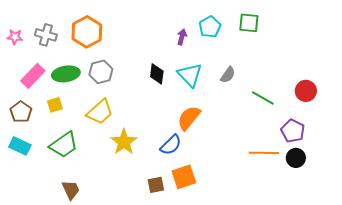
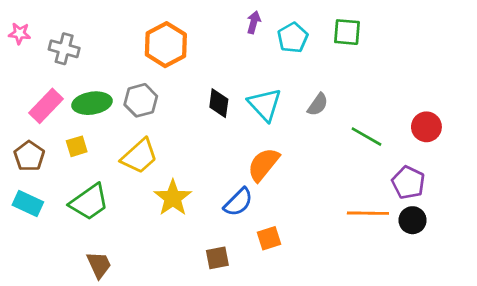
orange hexagon: (87, 32) -> (166, 45), moved
pink star: (15, 37) -> (20, 33), moved
purple arrow: (182, 37) -> (254, 22), moved
orange square: (184, 177) -> (269, 238), moved, size x0.7

